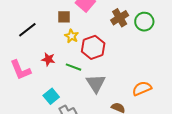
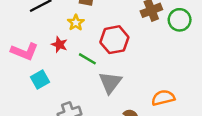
yellow star: (72, 36) -> (76, 23), moved
pink L-shape: (20, 70) -> (25, 51), turned -55
cyan square: (51, 96) -> (40, 80), moved

